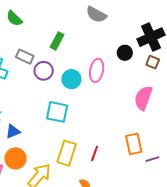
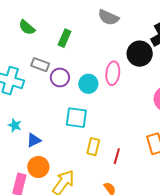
green rectangle: (57, 41) -> (65, 38), moved
black circle: (125, 53) -> (140, 54), size x1.6
yellow rectangle: (67, 153) -> (93, 147), moved, size x0.7

